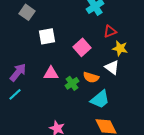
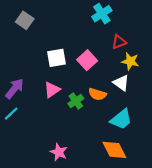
white square: (47, 36) -> (56, 58), moved
pink triangle: (51, 73) -> (52, 90), turned -35
cyan trapezoid: (100, 99) -> (121, 119), moved

